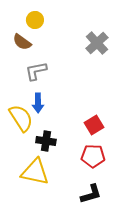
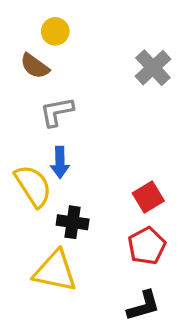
red pentagon: (93, 156) -> (147, 246), turned -30

